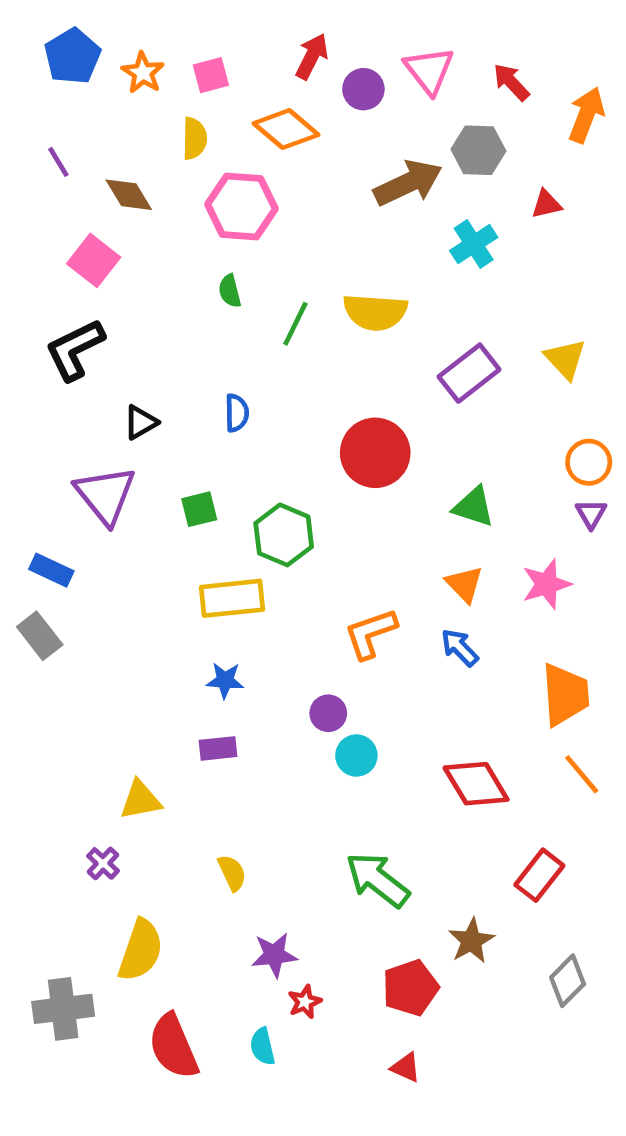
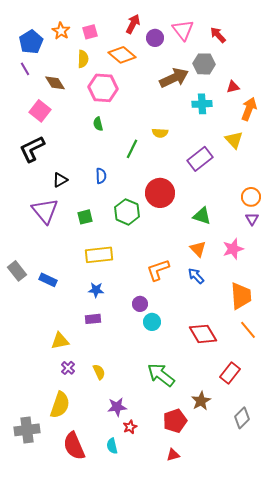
blue pentagon: (73, 56) -> (31, 42), moved
orange arrow: (586, 115) -> (249, 109), moved
cyan cross: (474, 244) -> (202, 104), turned 30
yellow semicircle: (375, 312) -> (160, 133), size x0.6
green line: (295, 324) -> (132, 149), moved
yellow triangle: (565, 359) -> (234, 140), moved
green hexagon: (284, 535) -> (127, 212), moved
blue rectangle: (51, 570) -> (48, 280), moved
purple cross: (103, 863) -> (68, 368), moved
red triangle: (406, 1068) -> (173, 455), turned -40

